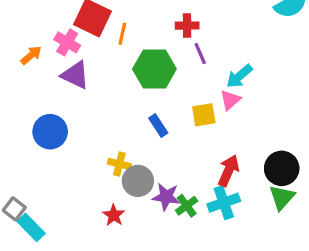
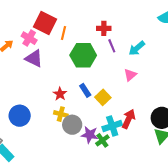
cyan arrow: (239, 76) -> (137, 48), moved
yellow square: (204, 115) -> (103, 97), moved, turned -35
blue circle: (50, 132) -> (20, 116), moved
cyan cross: (224, 203) -> (112, 126), moved
red star: (114, 215) -> (60, 94), moved

